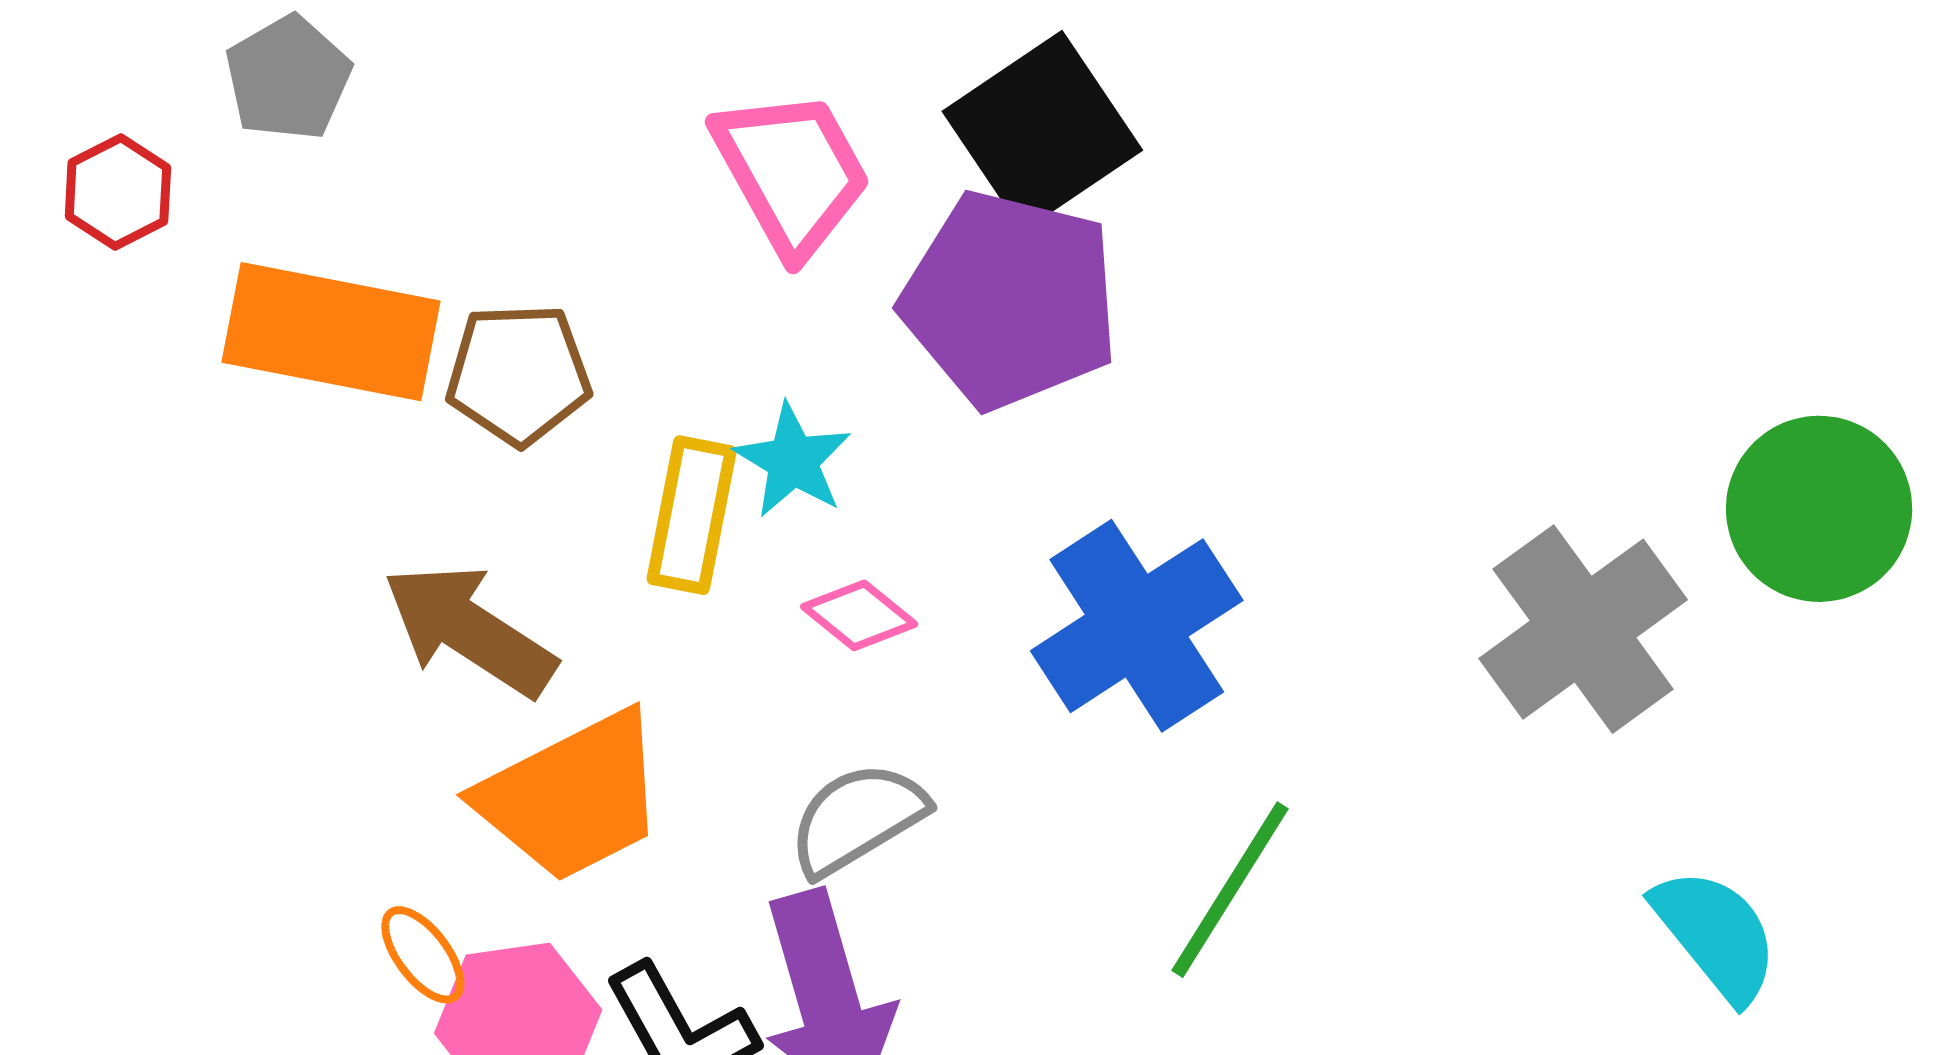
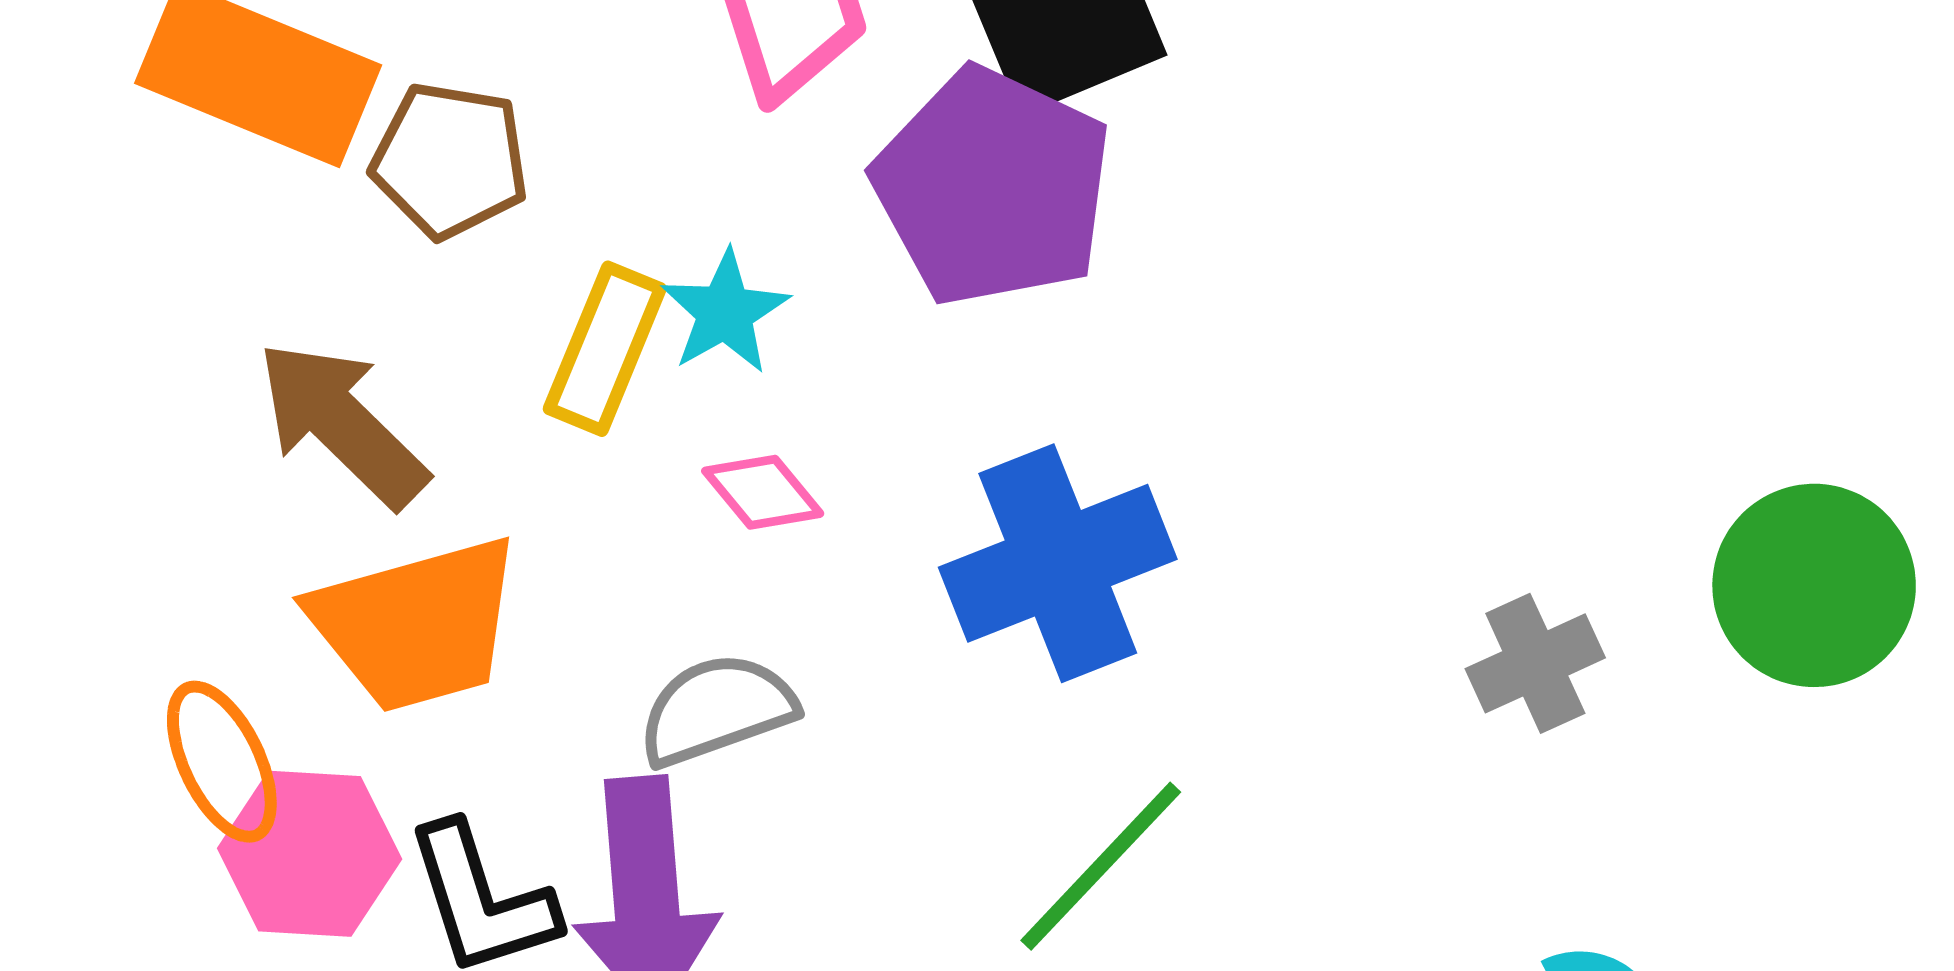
gray cross: (1583, 629) -> (1535, 663), size x0.6
orange ellipse: (423, 955) -> (222, 762), size x1.4

